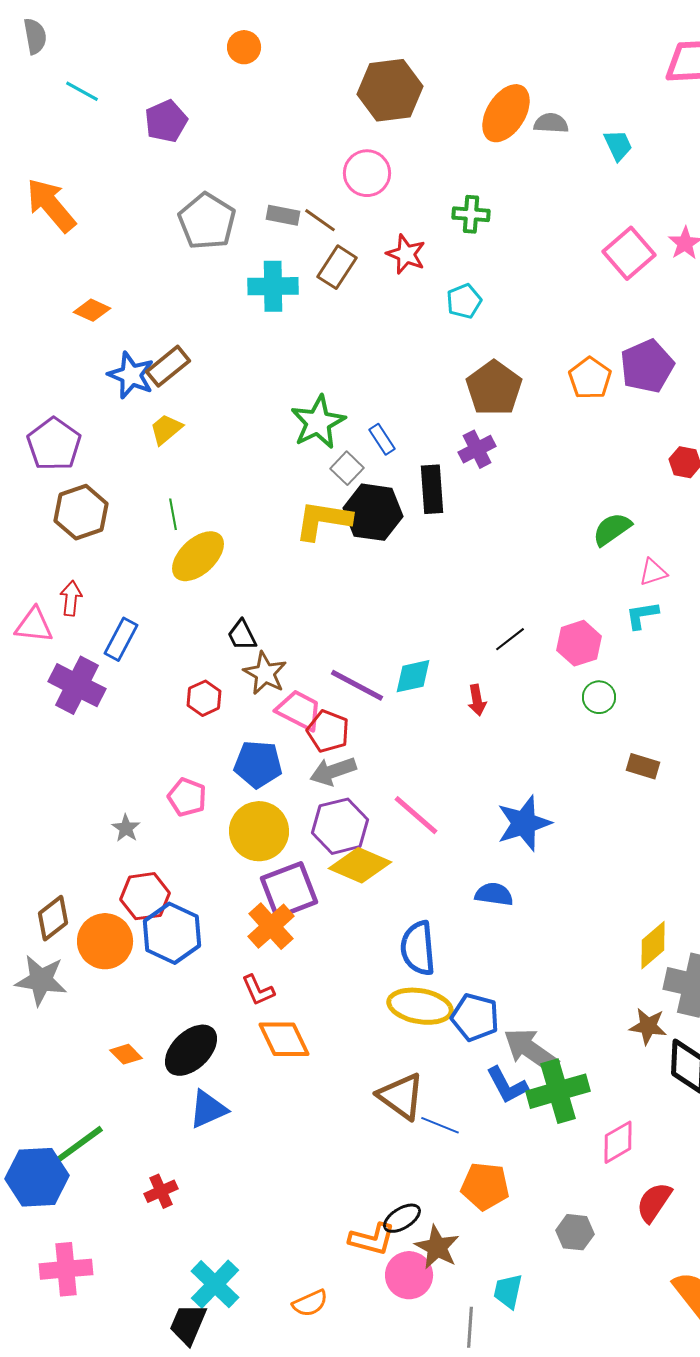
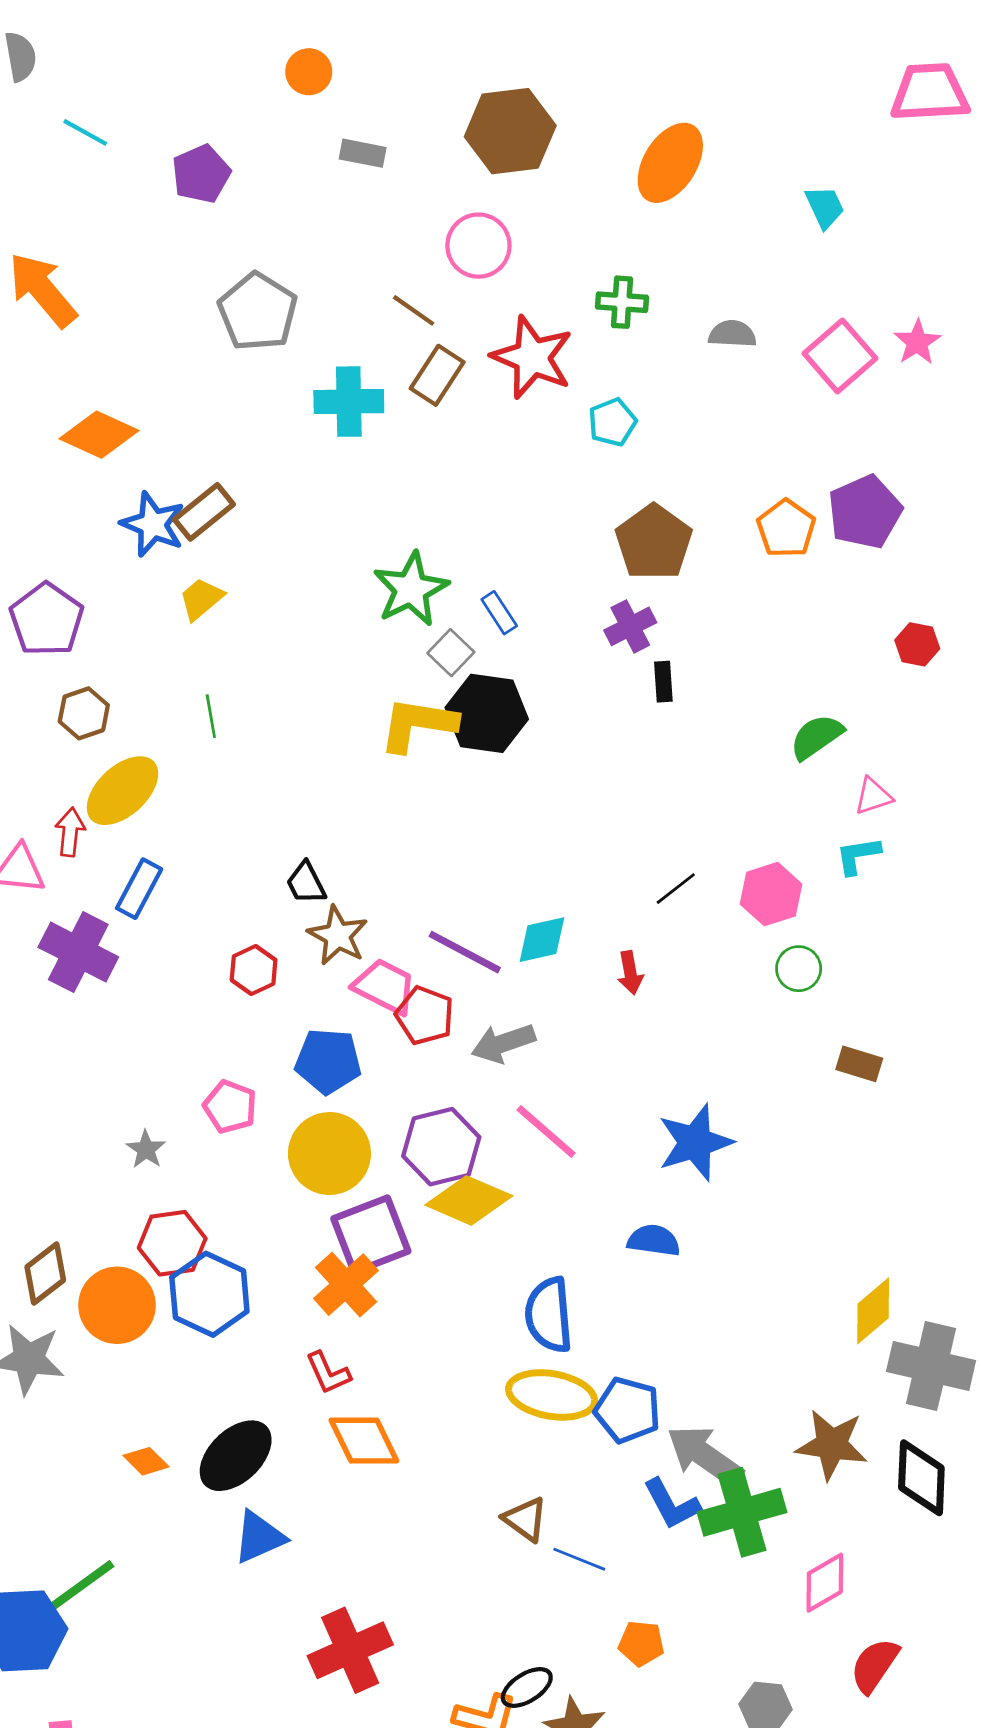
gray semicircle: (551, 123) -> (732, 334), moved
gray rectangle: (283, 215) -> (363, 153), moved
red star: (406, 254) -> (532, 357), size x1.5
orange diamond: (92, 310) -> (99, 435), size x1.5
black rectangle: (432, 489) -> (663, 682), moved, size x0.6
brown hexagon: (81, 512) -> (84, 713), size x0.7
yellow ellipse: (198, 556) -> (122, 791), moved
gray arrow: (333, 771) -> (503, 1043), moved
brown star: (648, 1026) -> (832, 1445), moved, size x1.4
brown triangle: (401, 1096) -> (525, 1519), size x0.7
orange pentagon: (485, 1186) -> (641, 1643), size x0.7
red cross: (161, 1191) -> (350, 1650), moved, size x1.8

